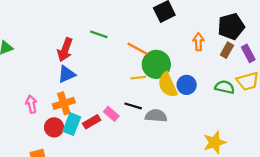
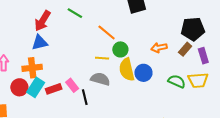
orange arrow: (199, 42) -> (159, 48), moved, turned -112
green circle: (156, 64) -> (120, 49), size x0.6
black line: (133, 106) -> (85, 97), moved, turned 49
gray semicircle: (156, 116) -> (100, 79), moved

